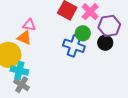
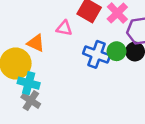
pink triangle: (29, 25) -> (64, 28), moved
green circle: (83, 33) -> (117, 51), moved

